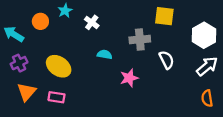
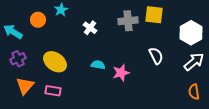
white cross: (92, 22) -> (90, 28), moved
gray cross: (140, 40) -> (128, 21), moved
cyan semicircle: (105, 54) -> (98, 65), moved

